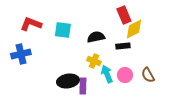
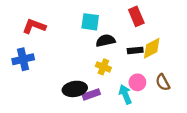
yellow diamond: (134, 29) -> (152, 48), moved
cyan square: (63, 30) -> (90, 22), moved
cyan arrow: (107, 74) -> (125, 94), moved
purple rectangle: (83, 86) -> (91, 94), turned 70

